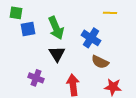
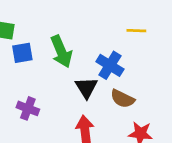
black triangle: (57, 54) -> (86, 88), moved
purple cross: (36, 78) -> (28, 108), moved

